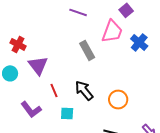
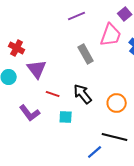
purple line: (78, 12) -> (77, 16), turned -42
red line: (54, 90) -> (53, 94), turned -48

